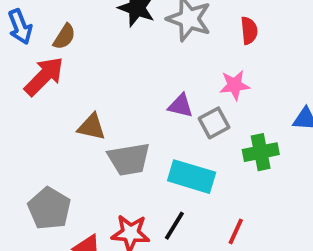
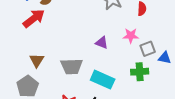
gray square: (214, 123) -> (148, 49), moved
brown triangle: (91, 127) -> (37, 60), moved, turned 42

